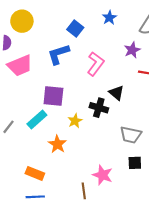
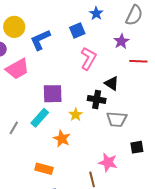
blue square: (75, 28) -> (77, 31), moved, turned 35
blue L-shape: (58, 54) -> (40, 40), moved
gray trapezoid: (131, 135) -> (117, 119), moved

